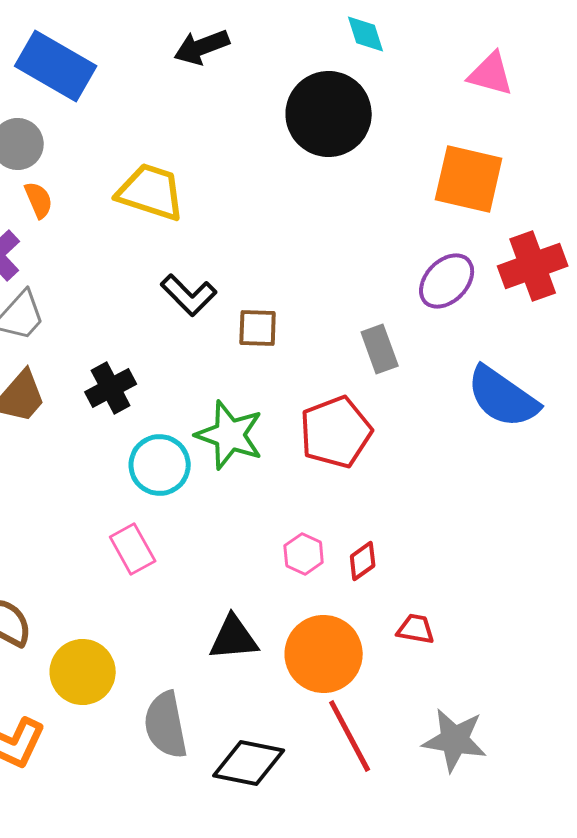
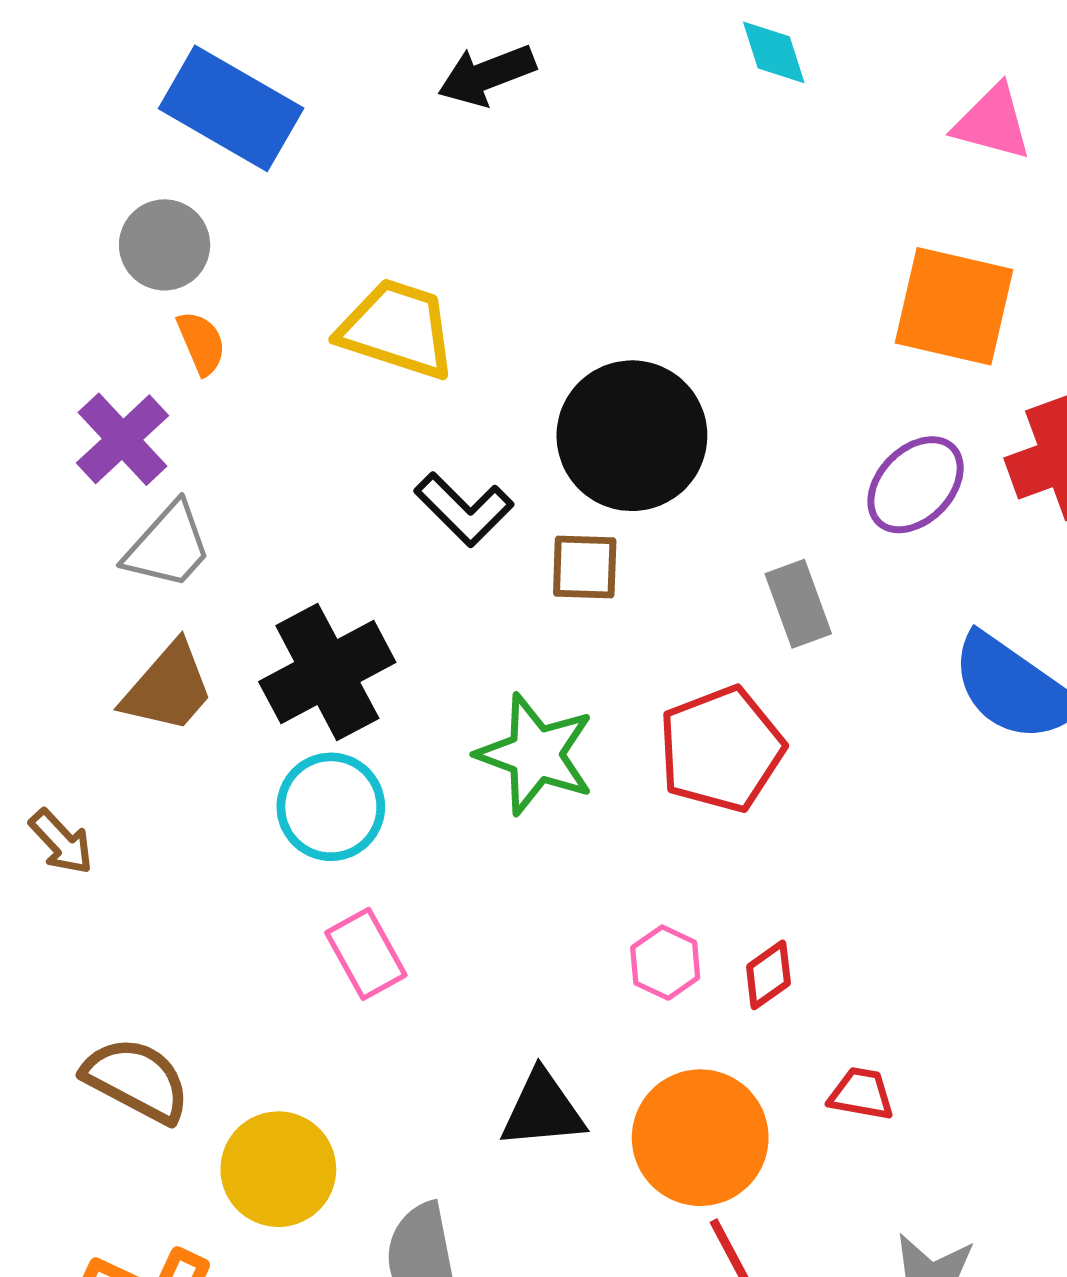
black circle: (329, 114) -> (632, 436), moved
black cross: (111, 388) -> (327, 672), size x1.5
cyan circle: (160, 465) -> (331, 807), moved

